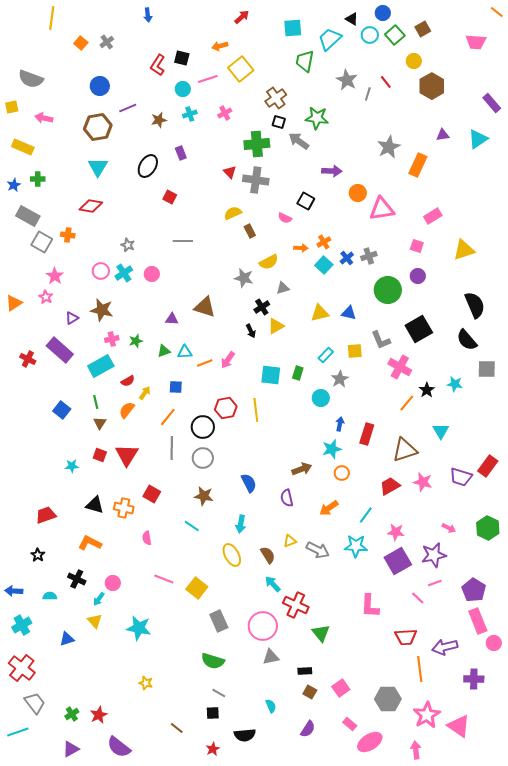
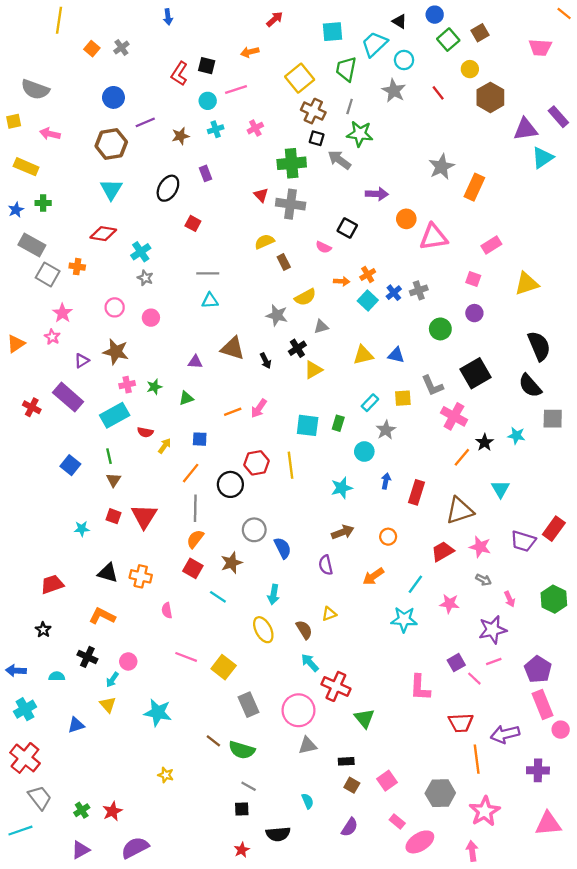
cyan circle: (370, 35) -> (404, 60), moved
yellow square: (241, 69) -> (300, 78), moved
gray line: (368, 94) -> (350, 107), moved
brown cross: (276, 98) -> (313, 111), turned -30
purple triangle: (443, 135) -> (525, 129), moved, size x1.6
cyan cross: (124, 273) -> (141, 252), moved
pink circle: (152, 274) -> (151, 318), moved
green circle: (388, 290) -> (440, 329), size x0.7
black arrow: (251, 331) -> (266, 361), moved
cyan triangle: (185, 352) -> (210, 301), moved
red semicircle: (128, 381) -> (145, 432), turned 40
orange semicircle: (127, 410) -> (195, 539), moved
cyan star: (332, 449) -> (342, 488), moved
gray circle: (203, 458) -> (254, 530), moved
red square: (152, 494) -> (193, 568), moved
brown star: (204, 496) -> (232, 563), turned -30
pink arrow: (449, 528) -> (510, 599), turned 40
gray arrow: (318, 550) -> (483, 580), moved, size x0.6
purple square: (398, 561) -> (456, 663), moved, size x0.6
pink triangle: (459, 726) -> (548, 824), moved, turned -40
brown line: (177, 728) -> (213, 741), moved
purple semicircle: (119, 747) -> (135, 848), turned 115

